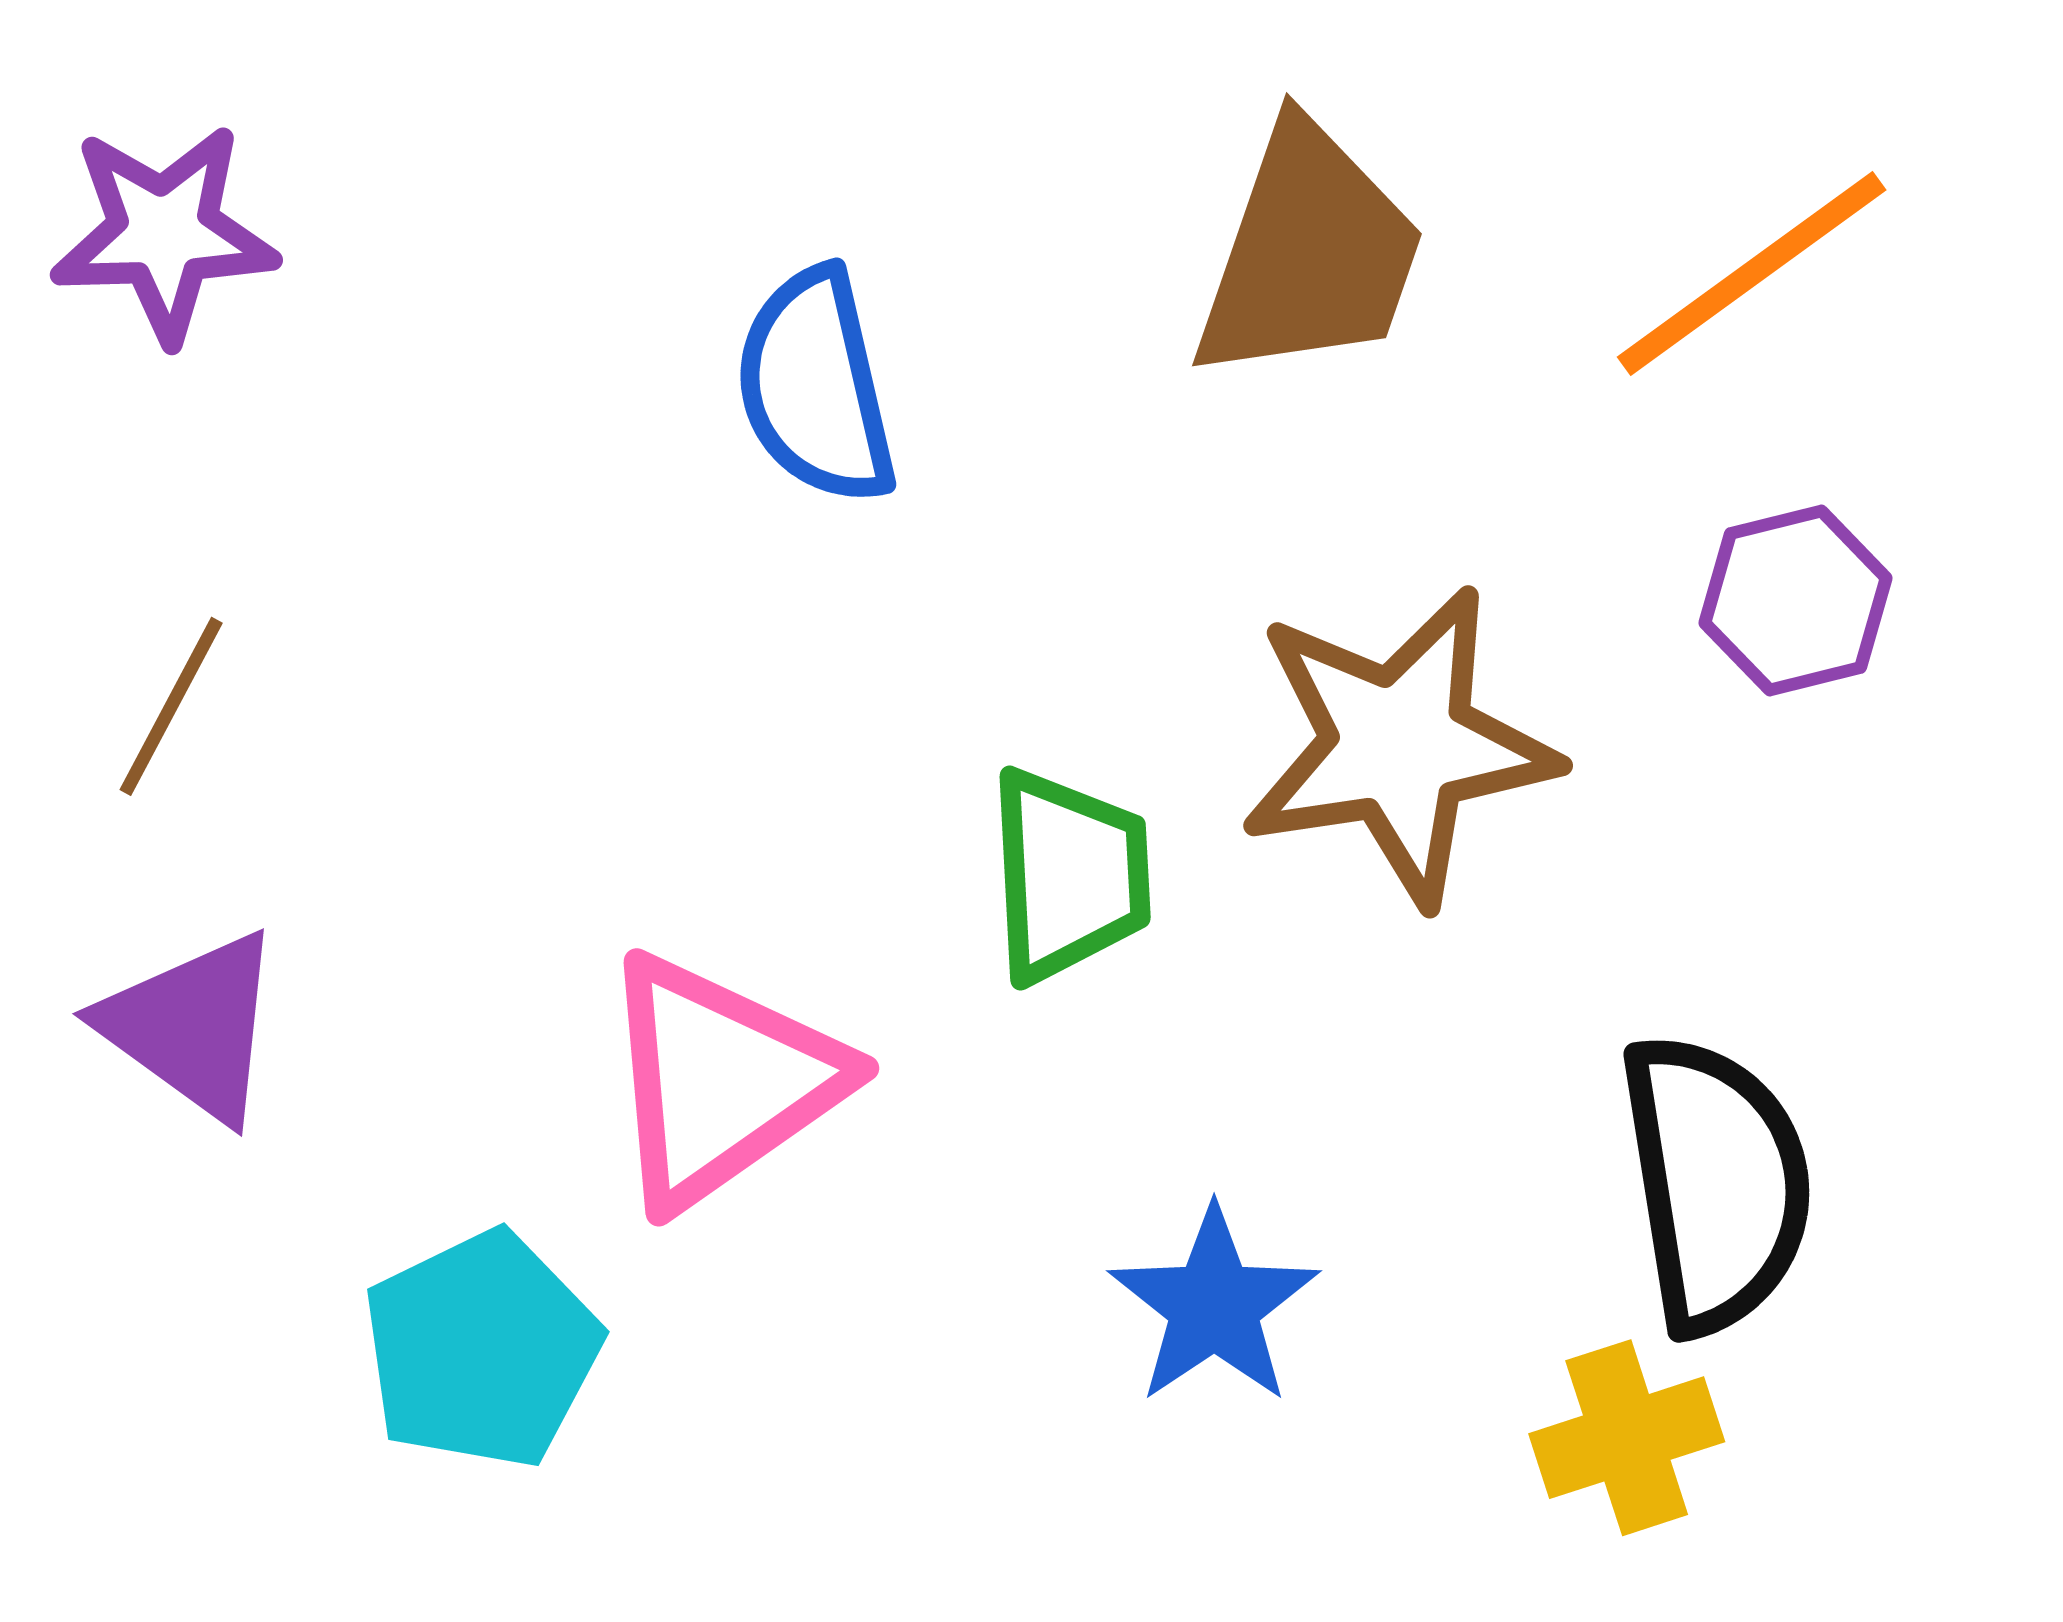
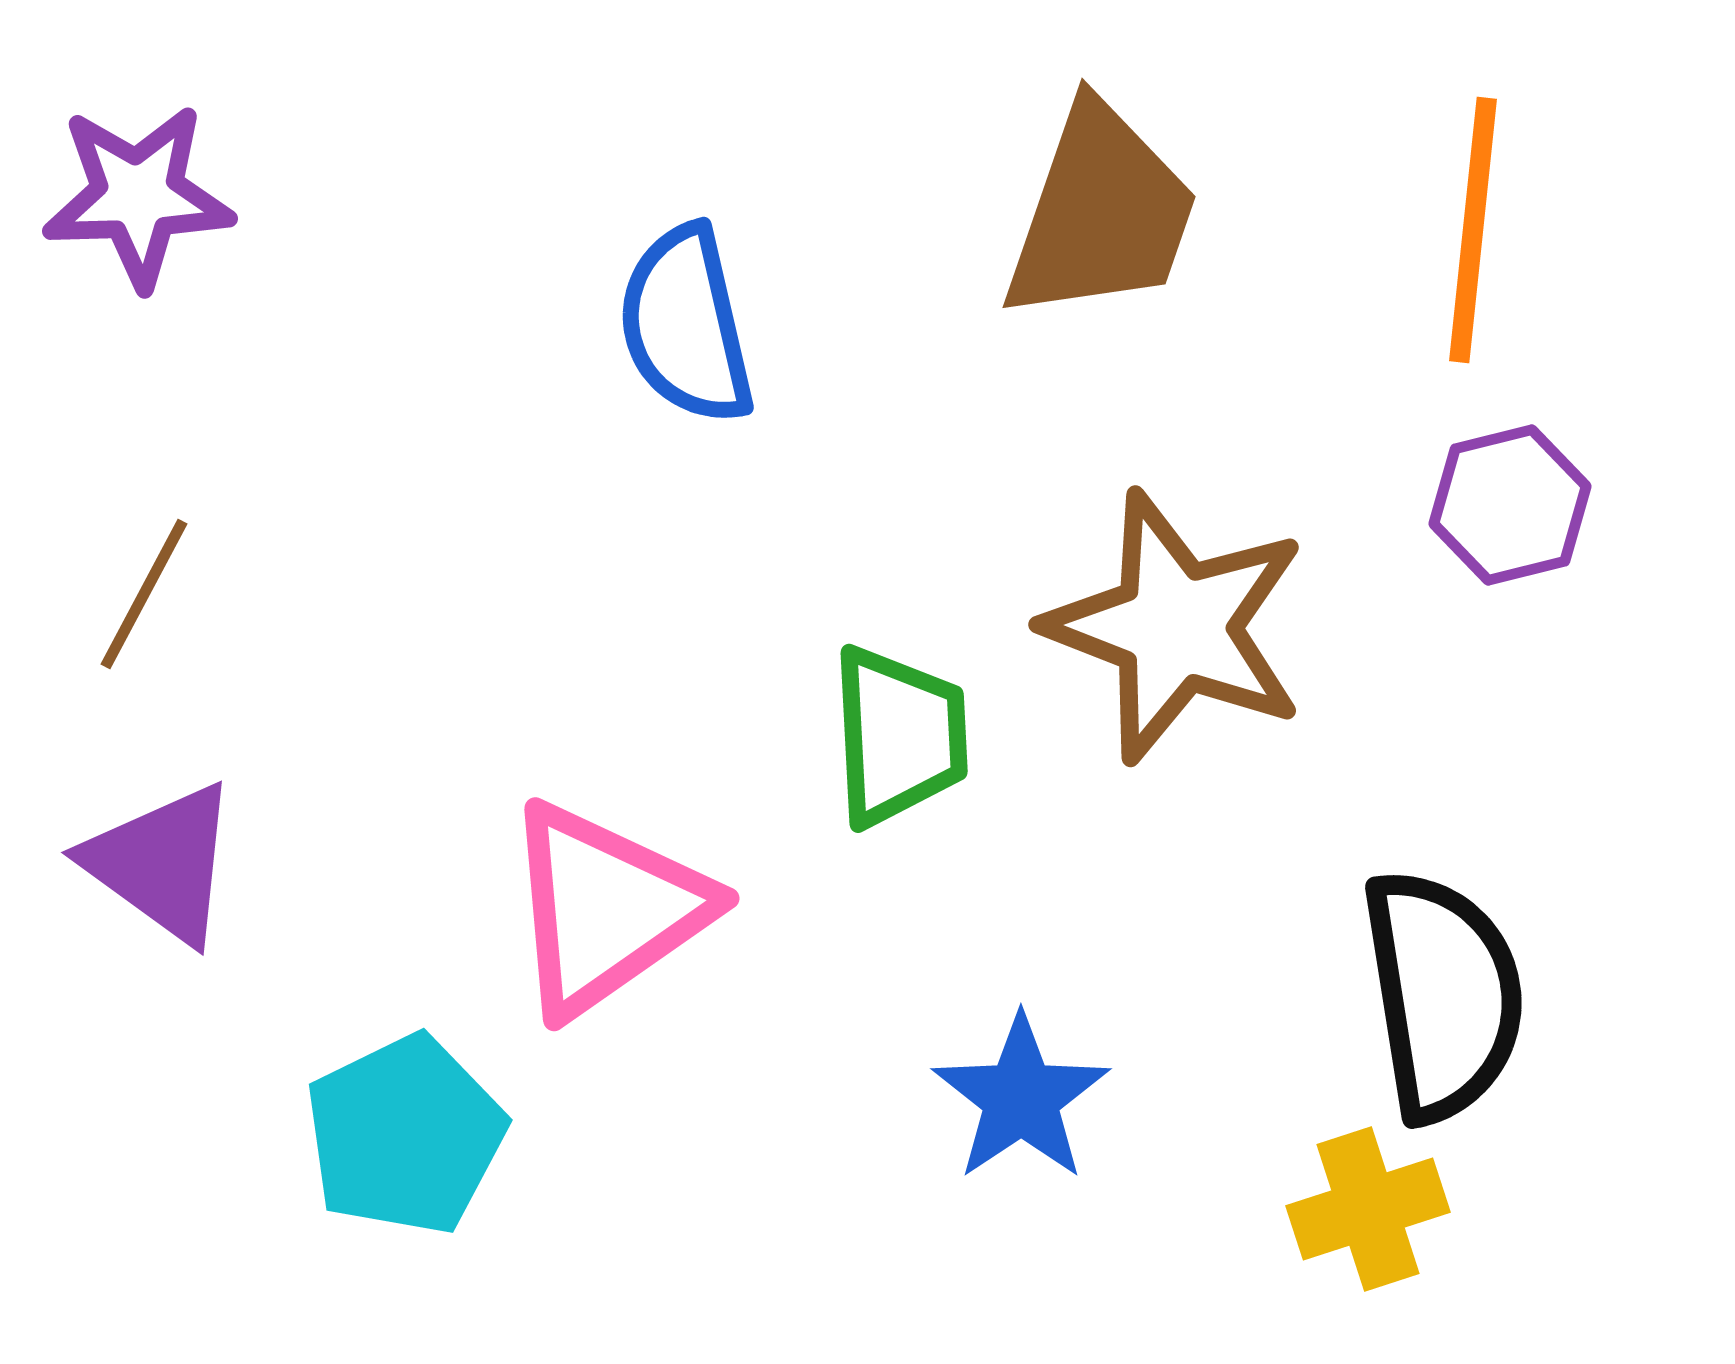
orange line: (1752, 273) -> (1473, 230), turned -48
brown star: (1398, 746) -> (1176, 627), turned 30

